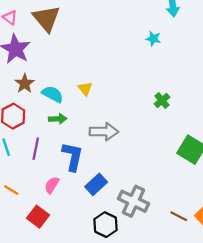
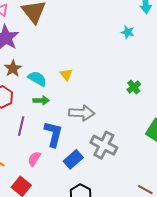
gray cross: (133, 201) -> (104, 145), moved

